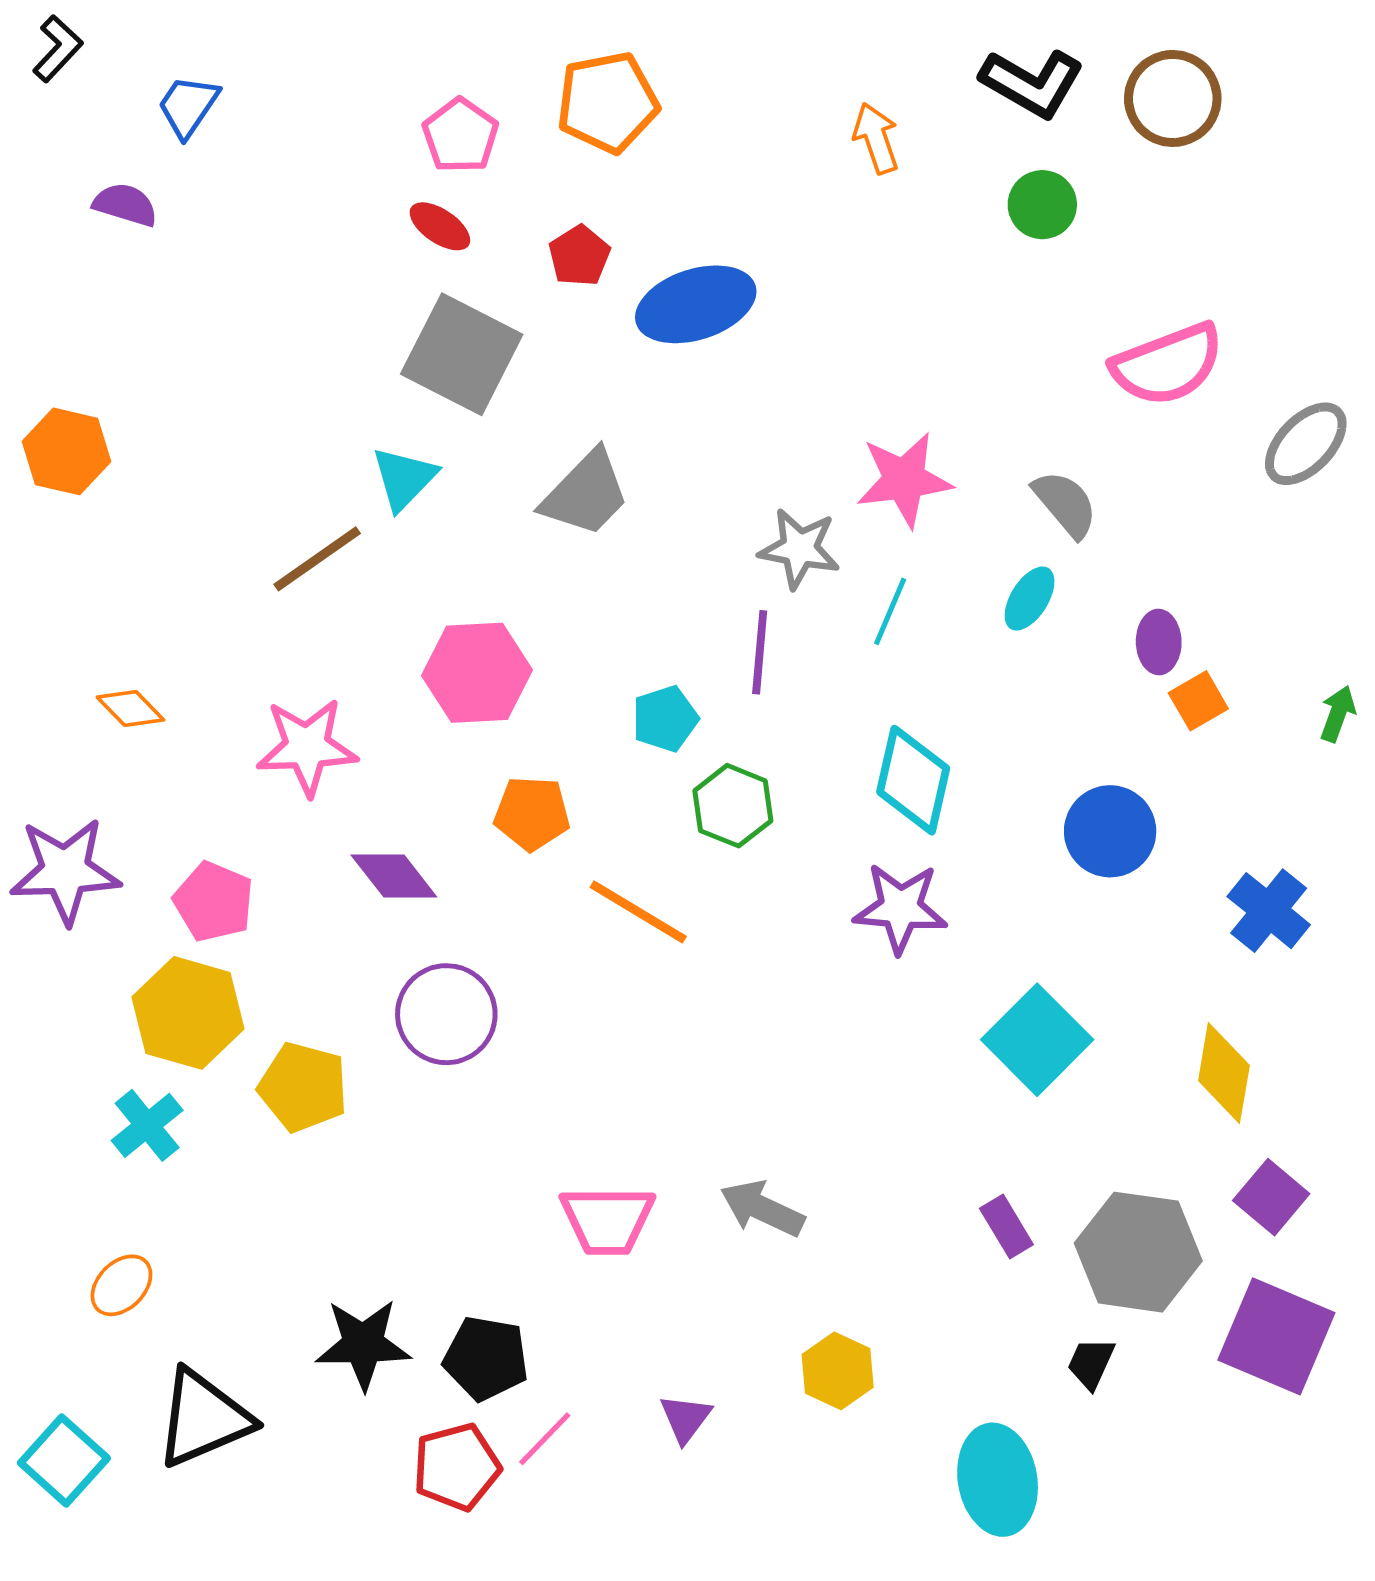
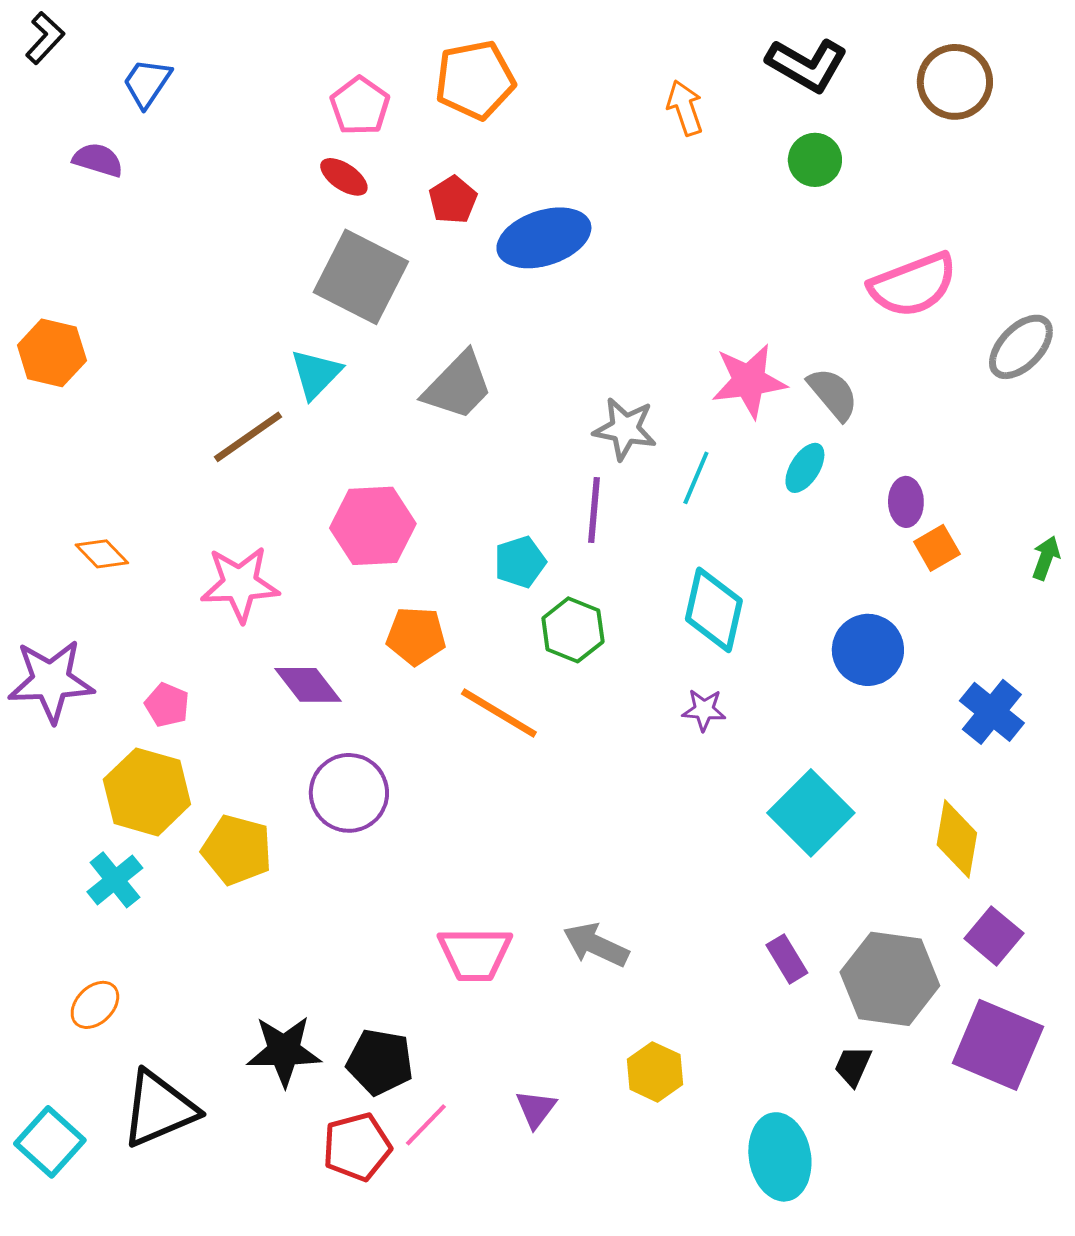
brown circle: (1173, 98) -> (955, 82), moved
pink star: (904, 480) -> (749, 381), moved
pink pentagon: (214, 902) -> (167, 705), size x0.7
purple star: (900, 908) -> (704, 710), size x0.6

